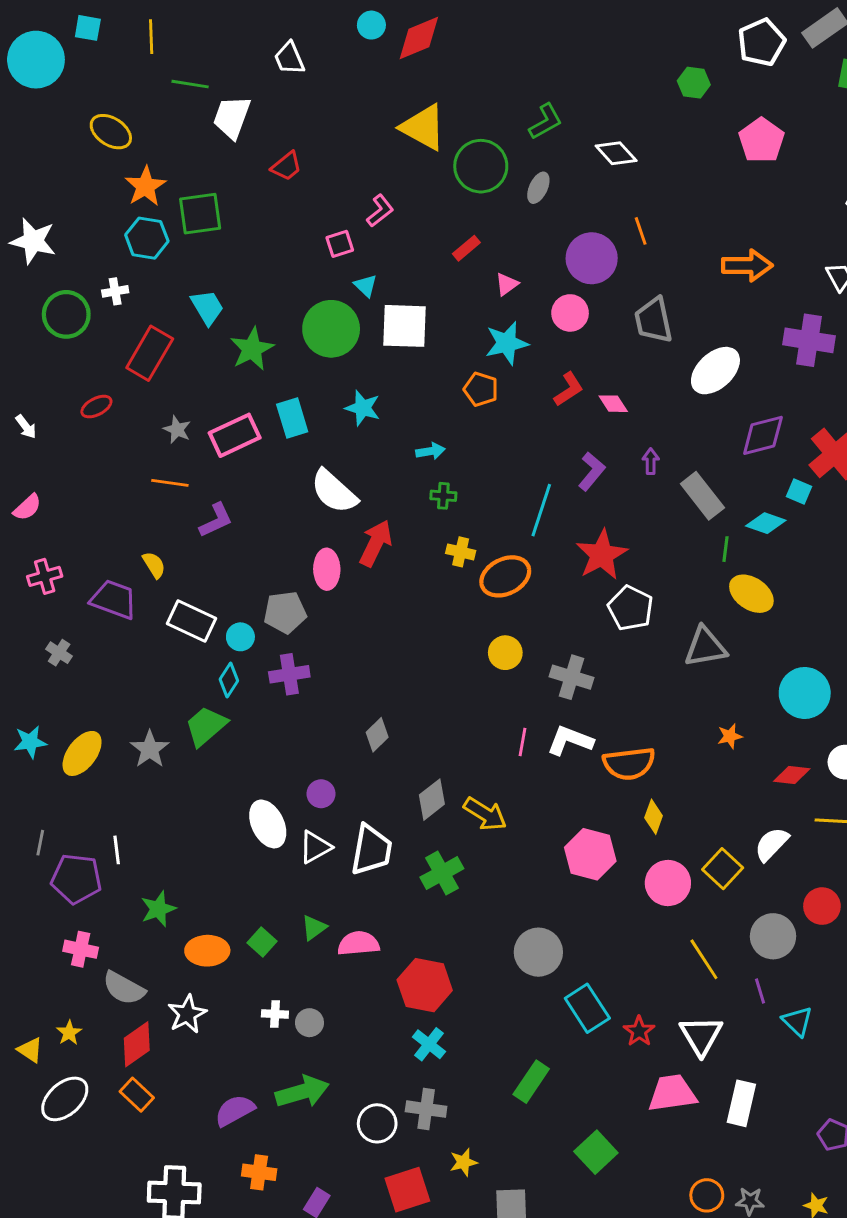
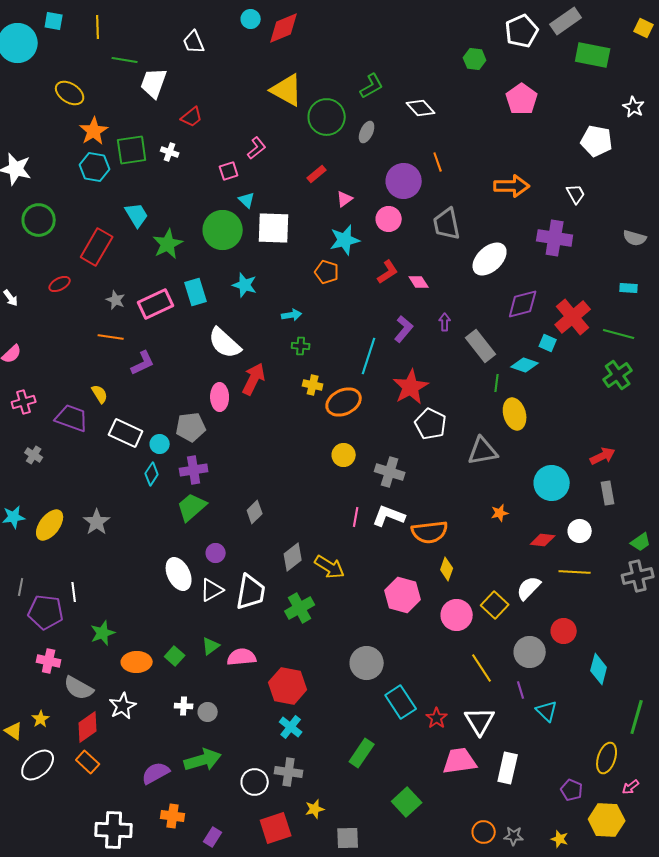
white cross: (115, 291) -> (170, 152), moved, turned 30
yellow ellipse: (751, 594) -> (515, 414), turned 40
green trapezoid: (206, 726) -> (192, 507), moved

